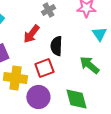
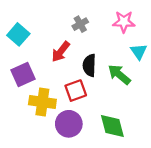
green arrow: (89, 65) -> (119, 75), moved

